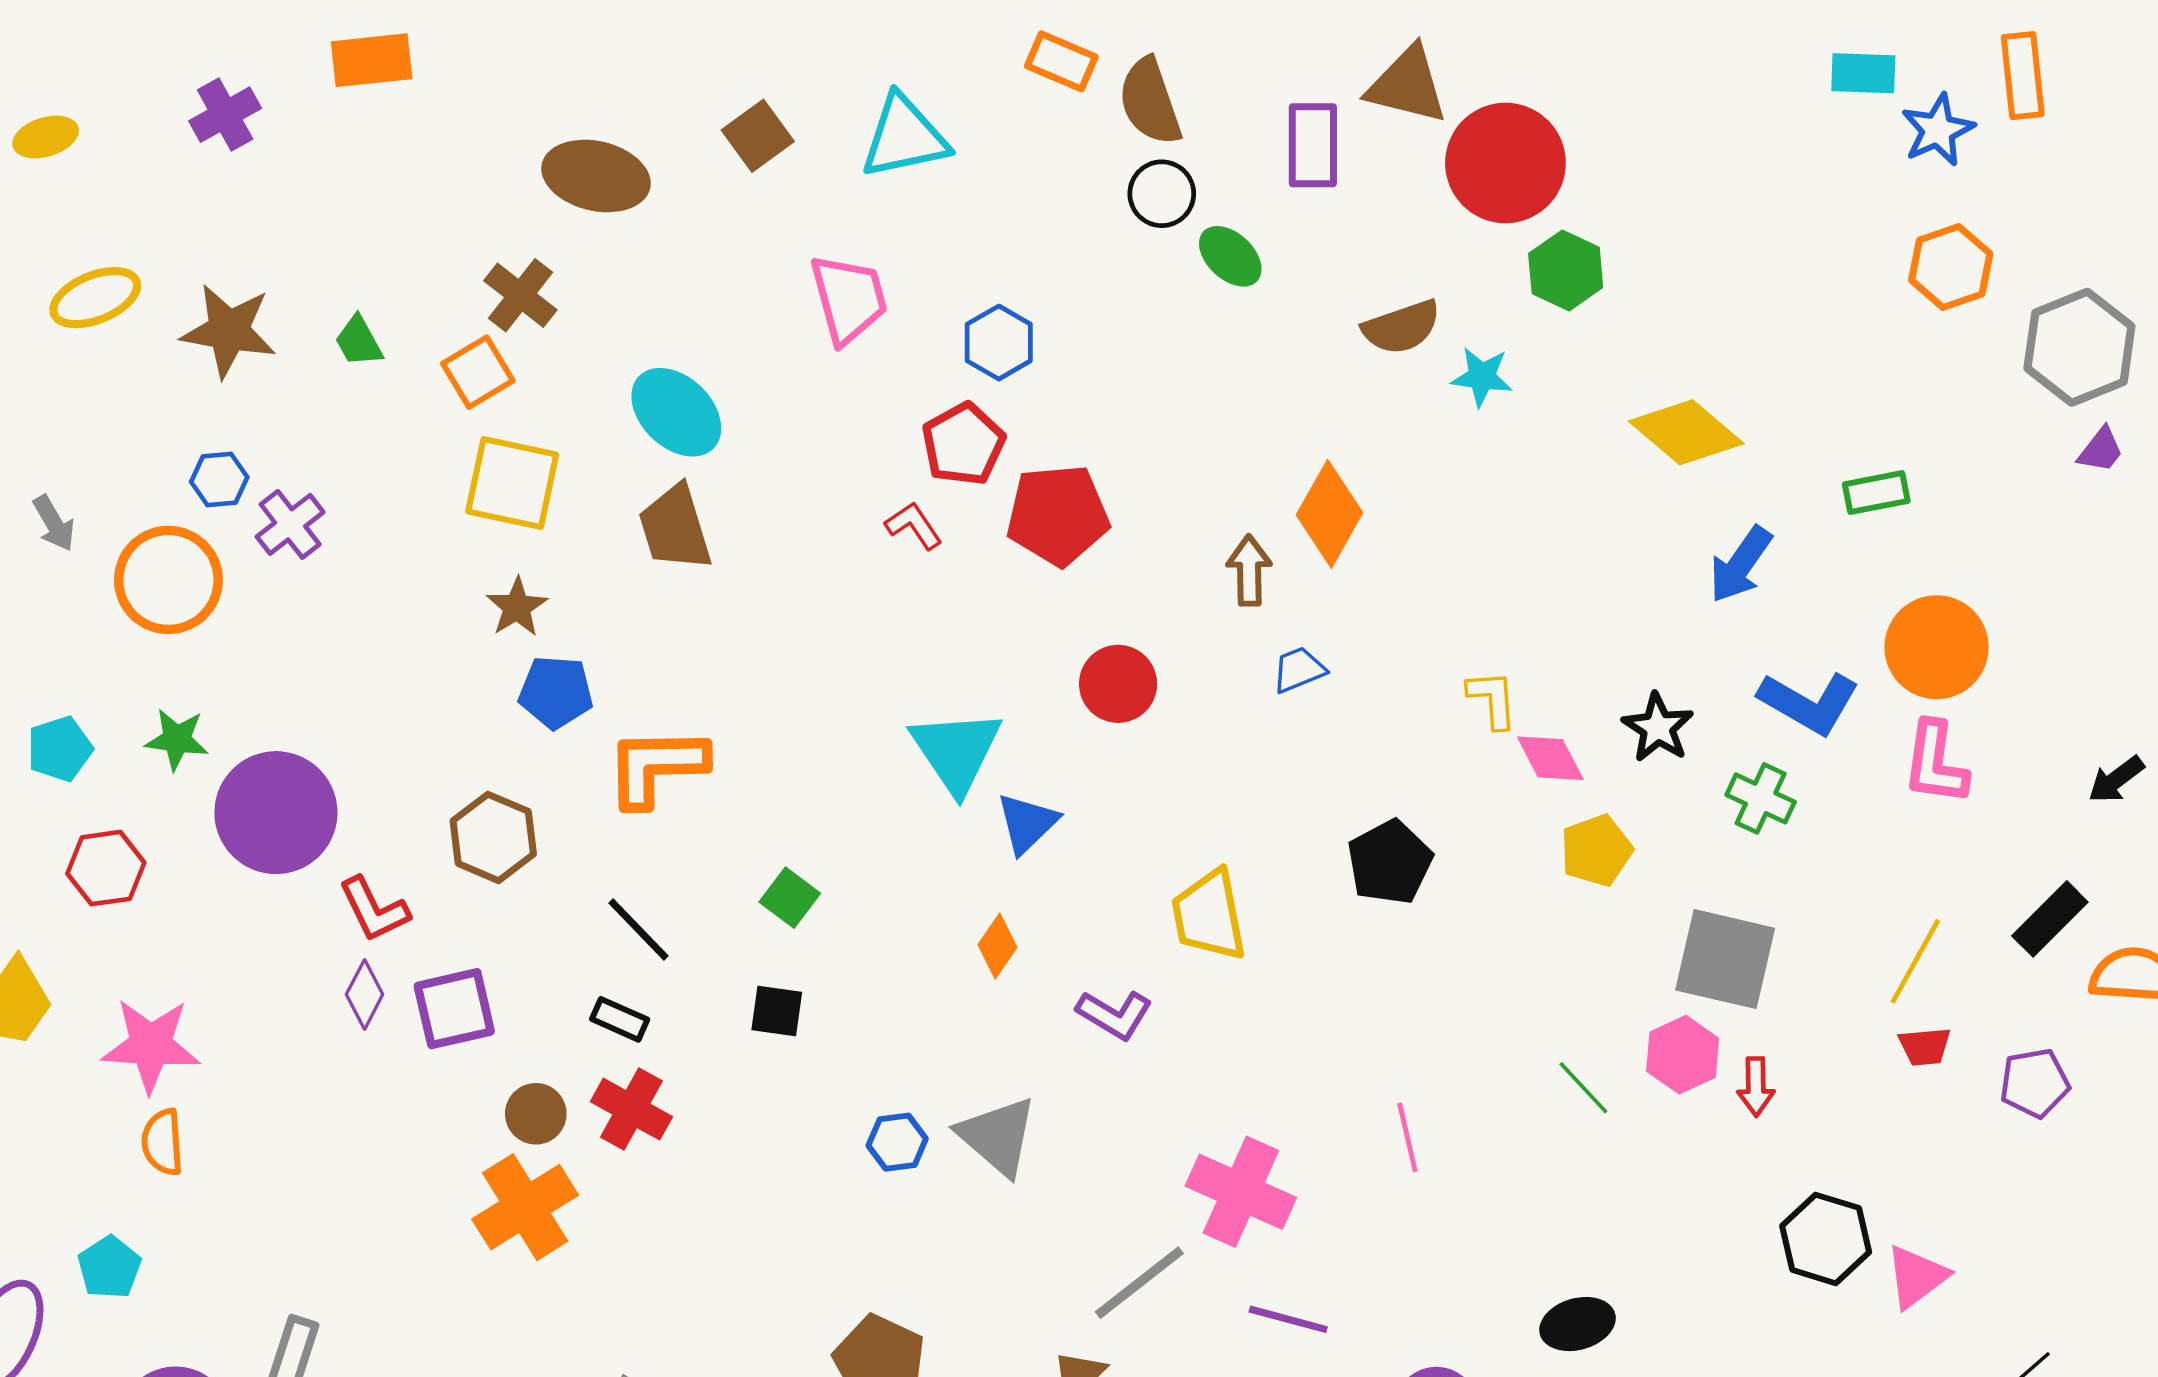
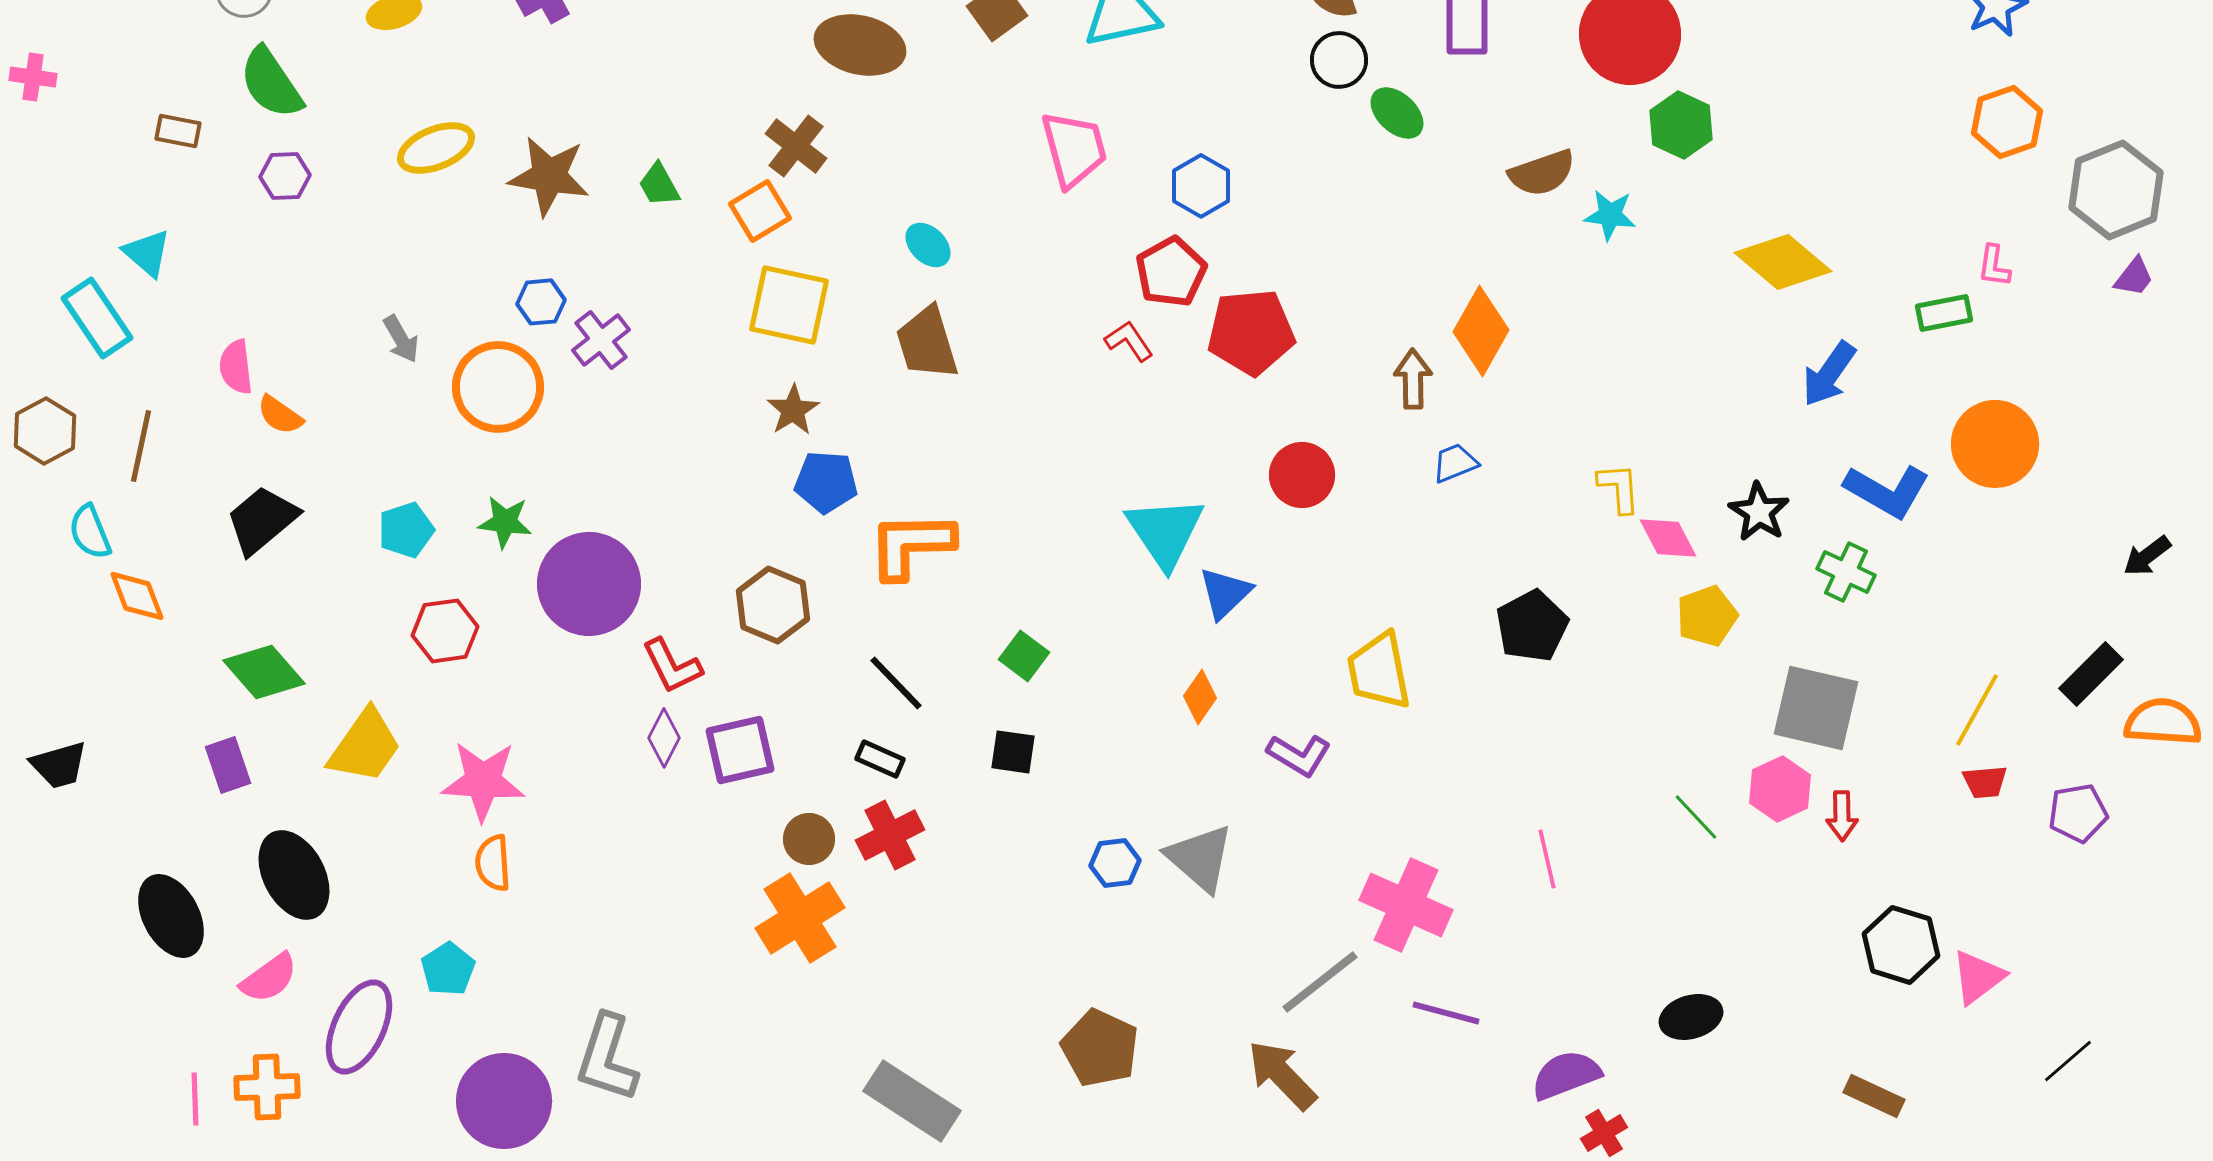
cyan ellipse: (676, 412) -> (928, 245), size x0.6
pink L-shape: (1935, 763) -> (1994, 266), moved, size x0.6
red cross: (631, 1109) -> (890, 835), turned 34

